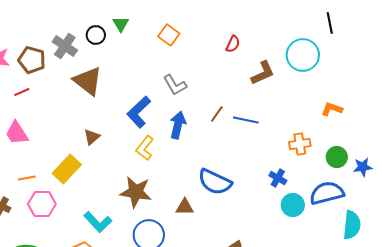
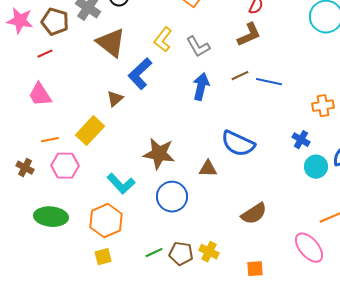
brown L-shape: (263, 73) -> (249, 35), moved
blue L-shape: (139, 112) -> (140, 74), moved
brown line: (217, 114) -> (240, 76), turned 30
yellow L-shape: (145, 148) -> (163, 40), moved

